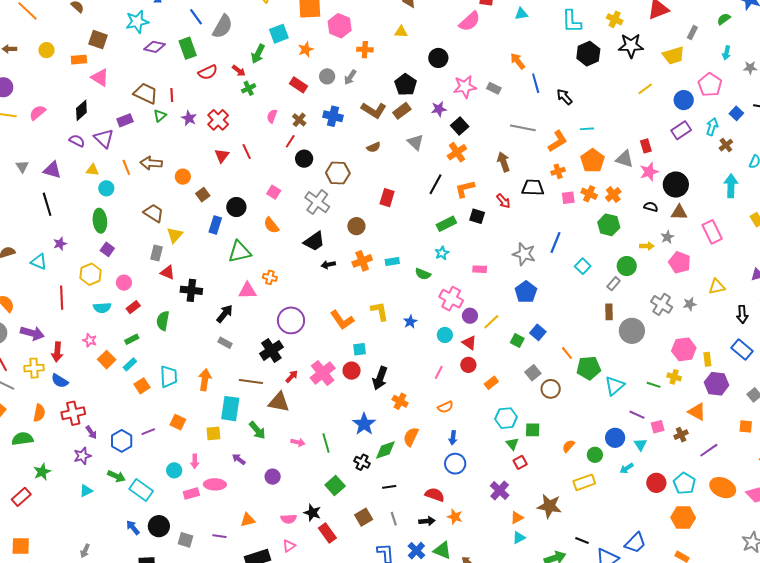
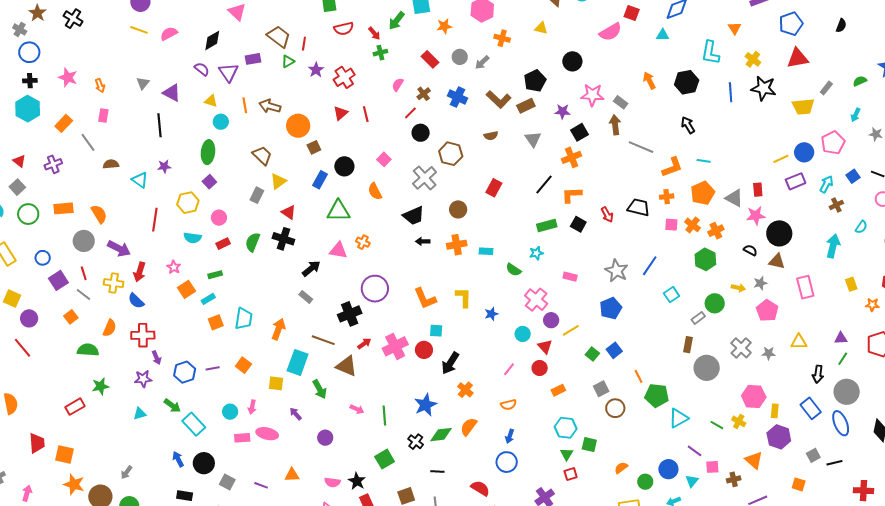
black hexagon: (588, 54) -> (687, 82), moved
blue line: (536, 83) -> (731, 92), moved
yellow line: (645, 89) -> (781, 159), moved
brown arrow: (503, 162) -> (615, 125), moved
orange circle: (183, 177) -> (298, 126), size x1.5
red triangle: (167, 272) -> (289, 212), moved
green semicircle: (163, 321) -> (253, 242), moved

